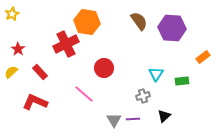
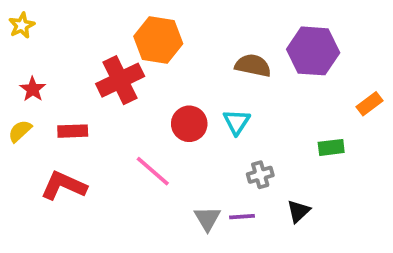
brown semicircle: (139, 21) -> (253, 66), moved, turned -42
red rectangle: (40, 72) -> (73, 131), turned -49
cyan triangle: (156, 74) -> (237, 122), moved

